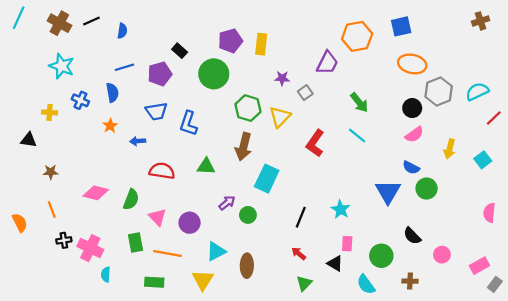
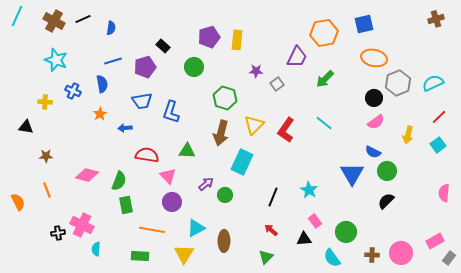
green circle: (214, 74) -> (194, 67), size x0.7
green arrow: (359, 103) -> (325, 79), moved, turned 84
yellow triangle: (280, 117) -> (254, 125), moved
red line: (494, 118) -> (439, 117), moved
pink triangle: (158, 217) -> (168, 176), moved
black semicircle: (412, 236) -> (386, 201), moved, turned 90
black cross: (64, 240) -> (58, 233), moved
green rectangle: (136, 243) -> (126, 205), moved
pink rectangle: (347, 244) -> (315, 221), turned -40
pink circle: (442, 255) -> (401, 253), moved, size x1.5
black triangle: (335, 263) -> (304, 239), turned -35
green triangle: (304, 283) -> (266, 257), moved

